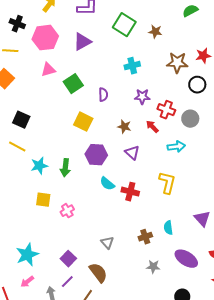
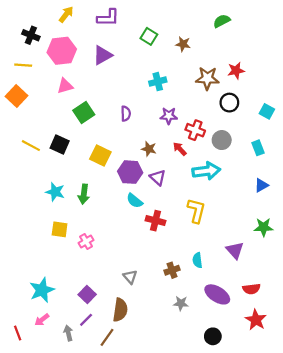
green square: (124, 25) -> (149, 36), size x0.7
green square: (73, 84) -> (84, 112), moved
black square: (21, 120) -> (60, 144), moved
yellow square: (83, 122) -> (100, 155), moved
yellow line: (17, 147) -> (31, 146), moved
cyan arrow: (176, 147) -> (206, 171), size x1.4
purple hexagon: (96, 155) -> (130, 172), moved
cyan star: (39, 166) -> (55, 192), turned 30
cyan semicircle: (107, 184) -> (135, 201), moved
brown semicircle: (98, 273) -> (120, 310), turned 45

